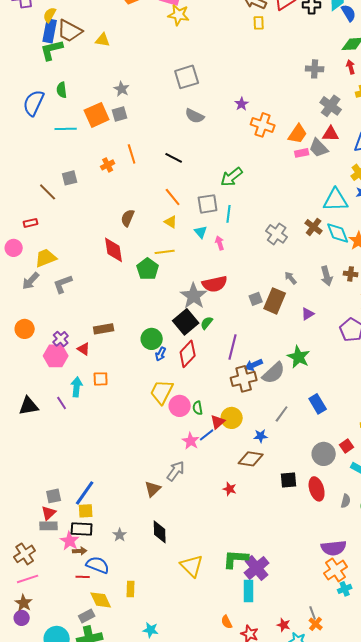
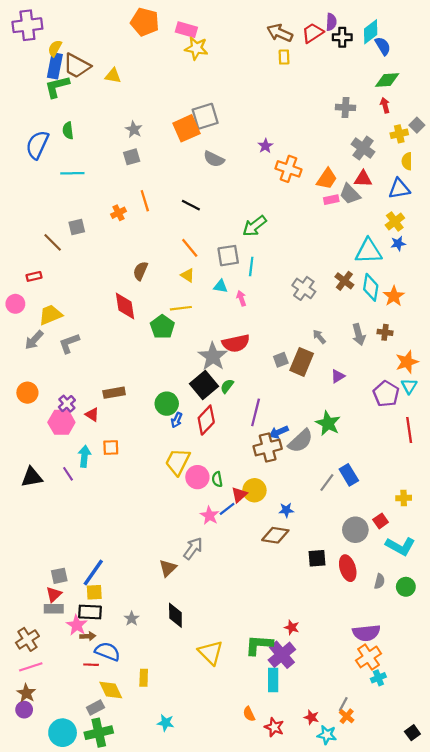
orange square: (97, 115) -> (186, 128), moved
cyan triangle: (201, 232) -> (220, 286), turned -40
cyan diamond: (338, 233) -> (371, 287), turned 30
gray line: (282, 414) -> (327, 483), moved
red star: (230, 489) -> (292, 627), moved
gray line: (313, 613) -> (343, 704), turned 48

